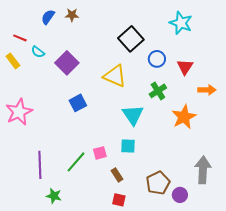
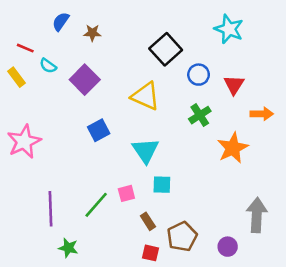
brown star: (72, 15) -> (92, 33), moved
cyan triangle: (133, 115) -> (145, 150), moved
brown pentagon: (158, 183) -> (182, 236), moved

